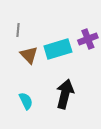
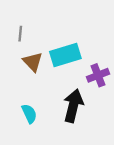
purple cross: (88, 39) -> (98, 75), moved

